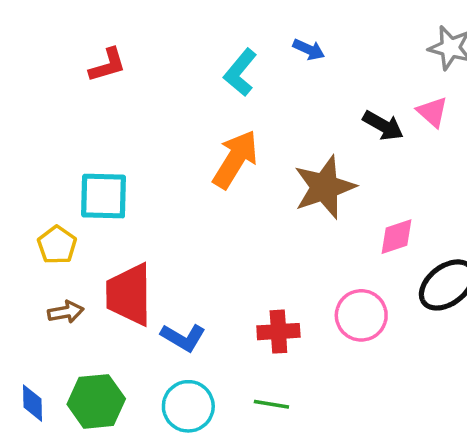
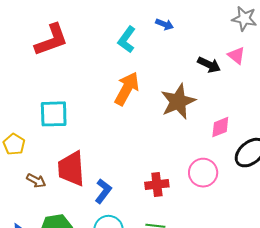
red L-shape: (107, 65) -> (51, 40), size x1.6
yellow pentagon: (57, 245) -> (14, 144), moved
brown arrow: (66, 312) -> (36, 181), turned 42
blue L-shape: (183, 337) -> (103, 191), turned -80

